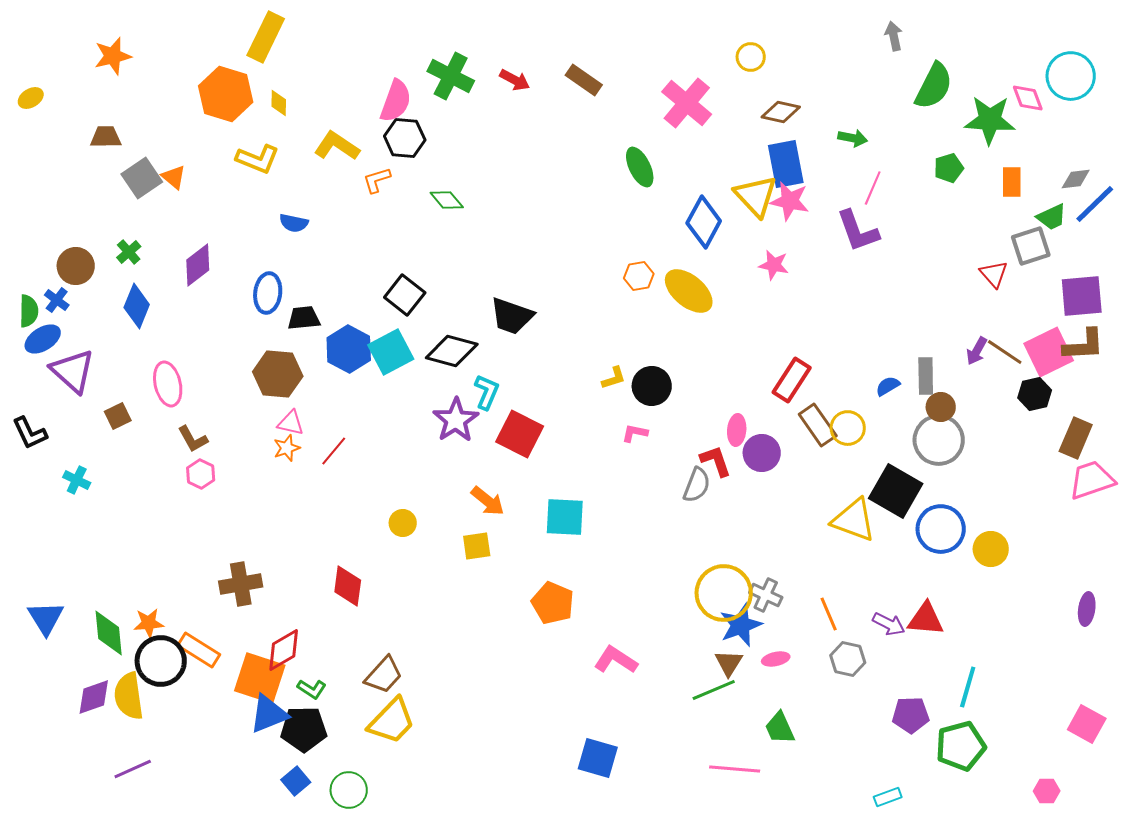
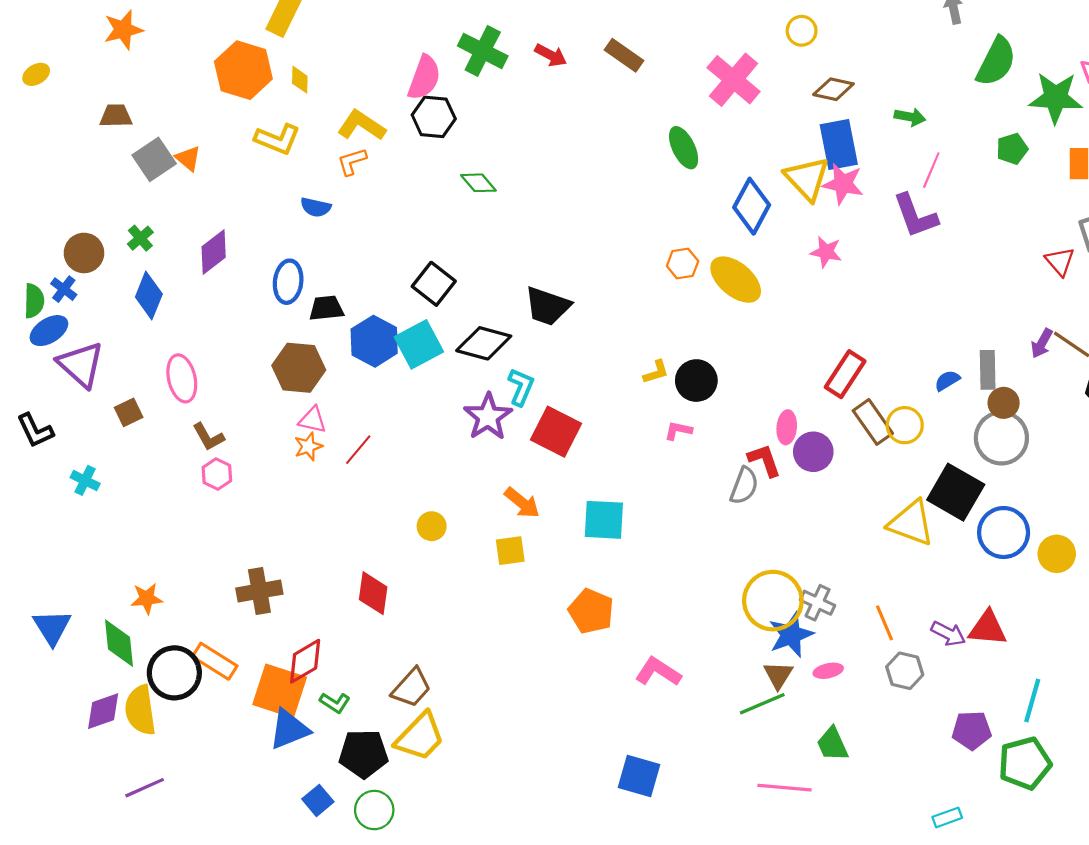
orange L-shape: (377, 180) -> (352, 162), moved
orange star: (149, 623) -> (147, 598), moved
black pentagon: (304, 729) -> (364, 754), moved

